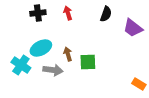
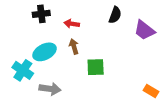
red arrow: (68, 13) -> (72, 24), moved, turned -64
brown arrow: (68, 54) -> (74, 46), moved
gray arrow: (53, 70) -> (50, 89), moved

